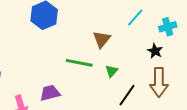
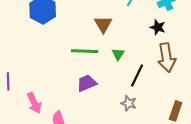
purple trapezoid: (50, 93) -> (87, 83), moved

